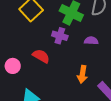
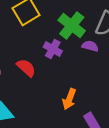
purple semicircle: (91, 41) -> (90, 46), moved

